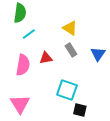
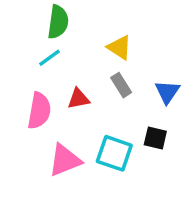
green semicircle: (20, 13) -> (58, 22), moved
pink triangle: (20, 104) -> (65, 160), moved, turned 40
black square: (80, 110) -> (155, 138), moved

